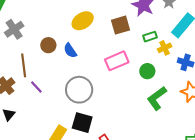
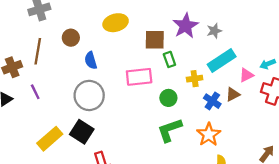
green rectangle: (150, 37) -> (169, 59), moved, turned 72
blue semicircle: (70, 51) -> (91, 60), moved
purple line: (36, 87) -> (35, 92), moved

